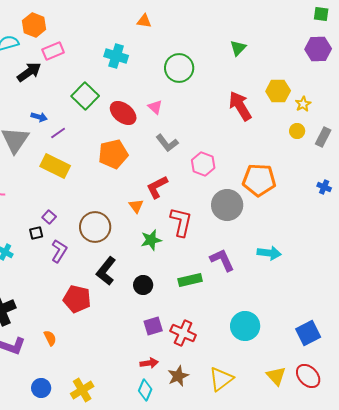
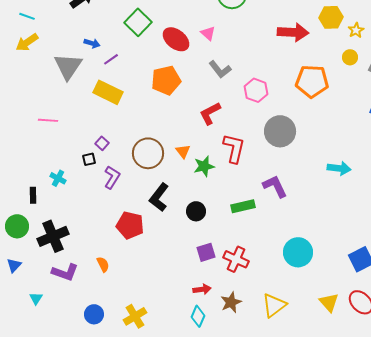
red arrow: (240, 106) -> (293, 32), turned 124
orange pentagon: (259, 180) -> (312, 81), moved
orange triangle: (136, 206) -> (183, 151), moved
cyan arrow: (269, 253) -> (339, 168), moved

